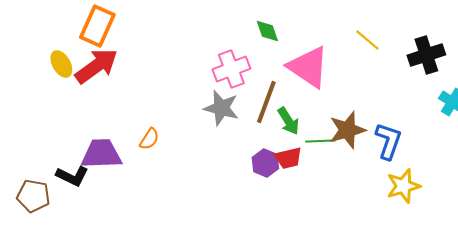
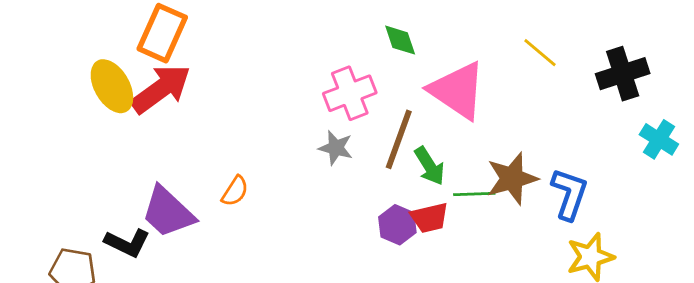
yellow ellipse: (61, 64) -> (112, 86), size x1.4
gray star: (221, 108) -> (336, 148), size x0.7
purple trapezoid: (101, 154) -> (168, 212), turned -135

